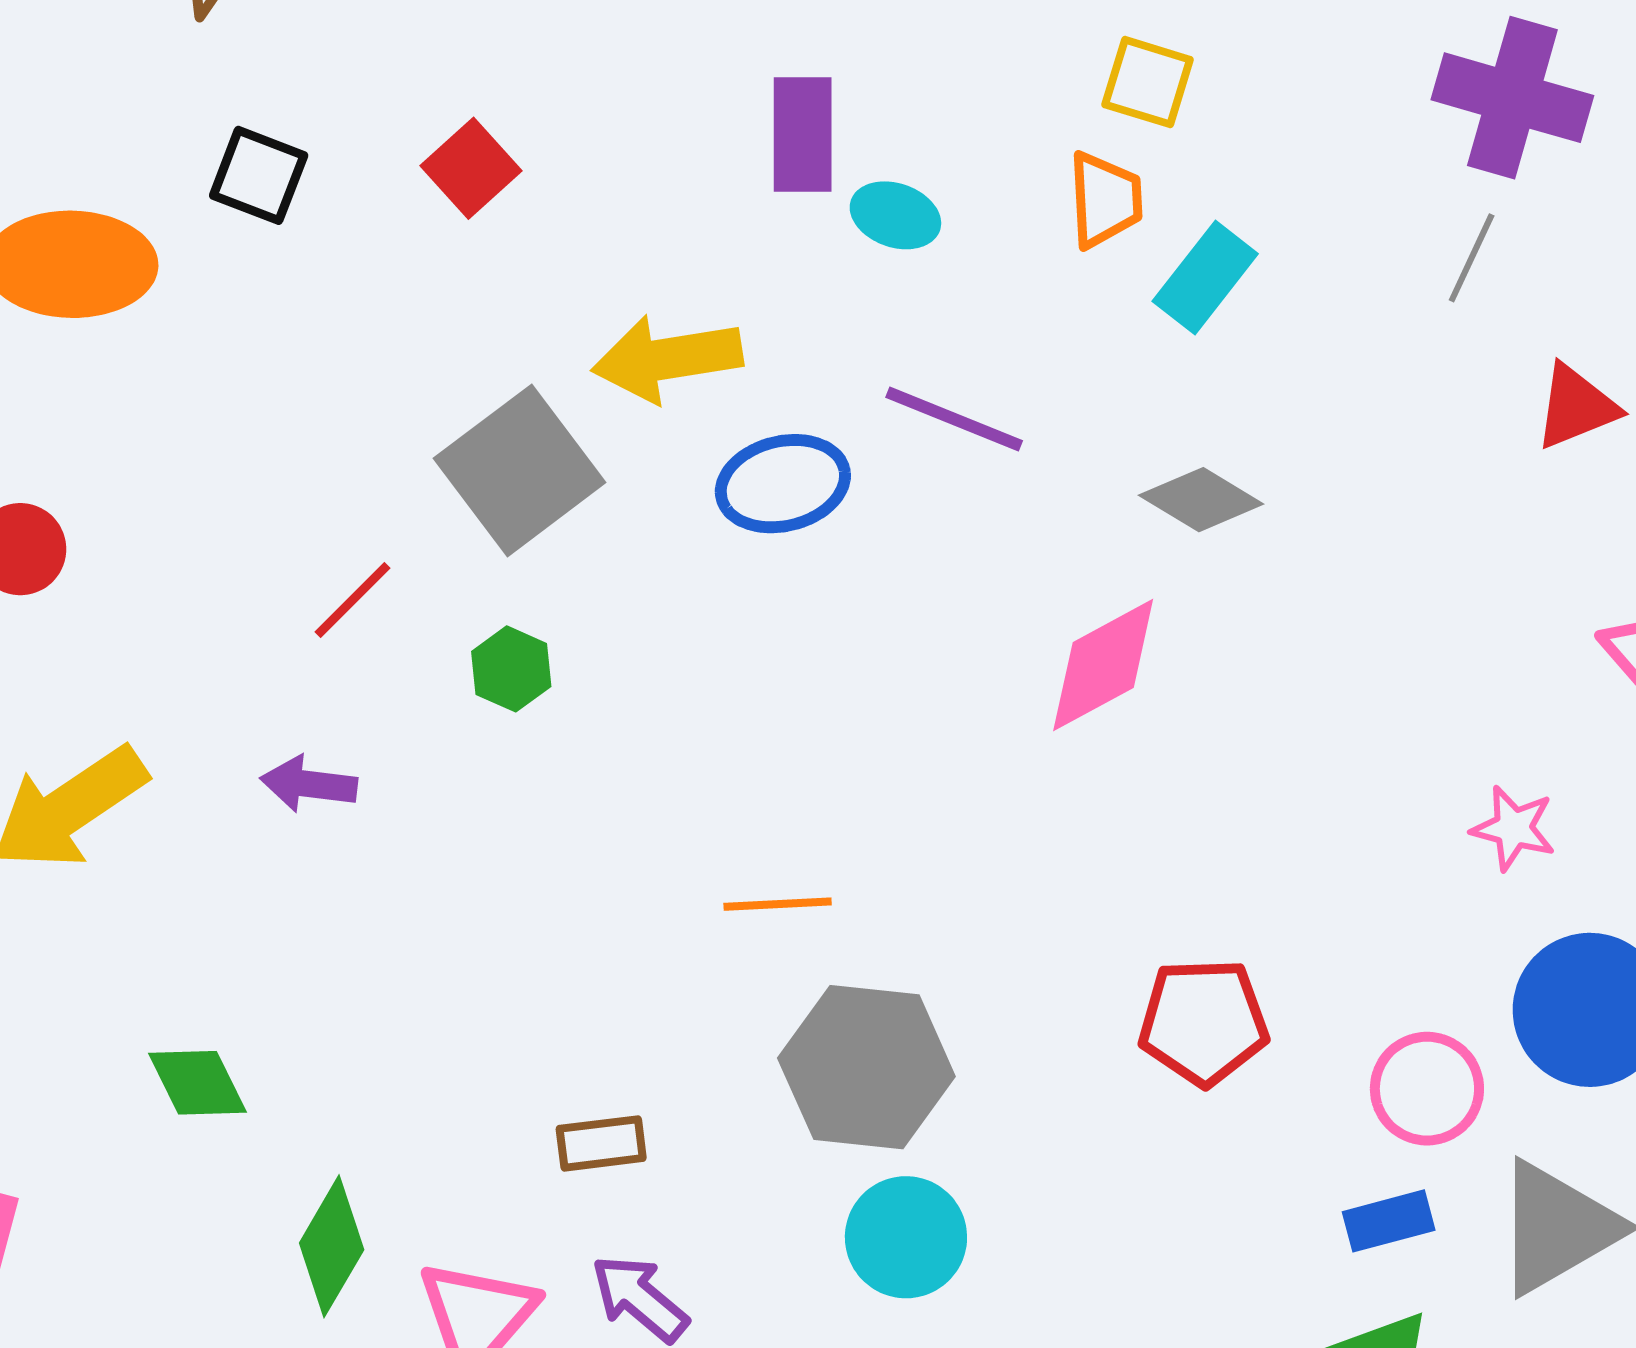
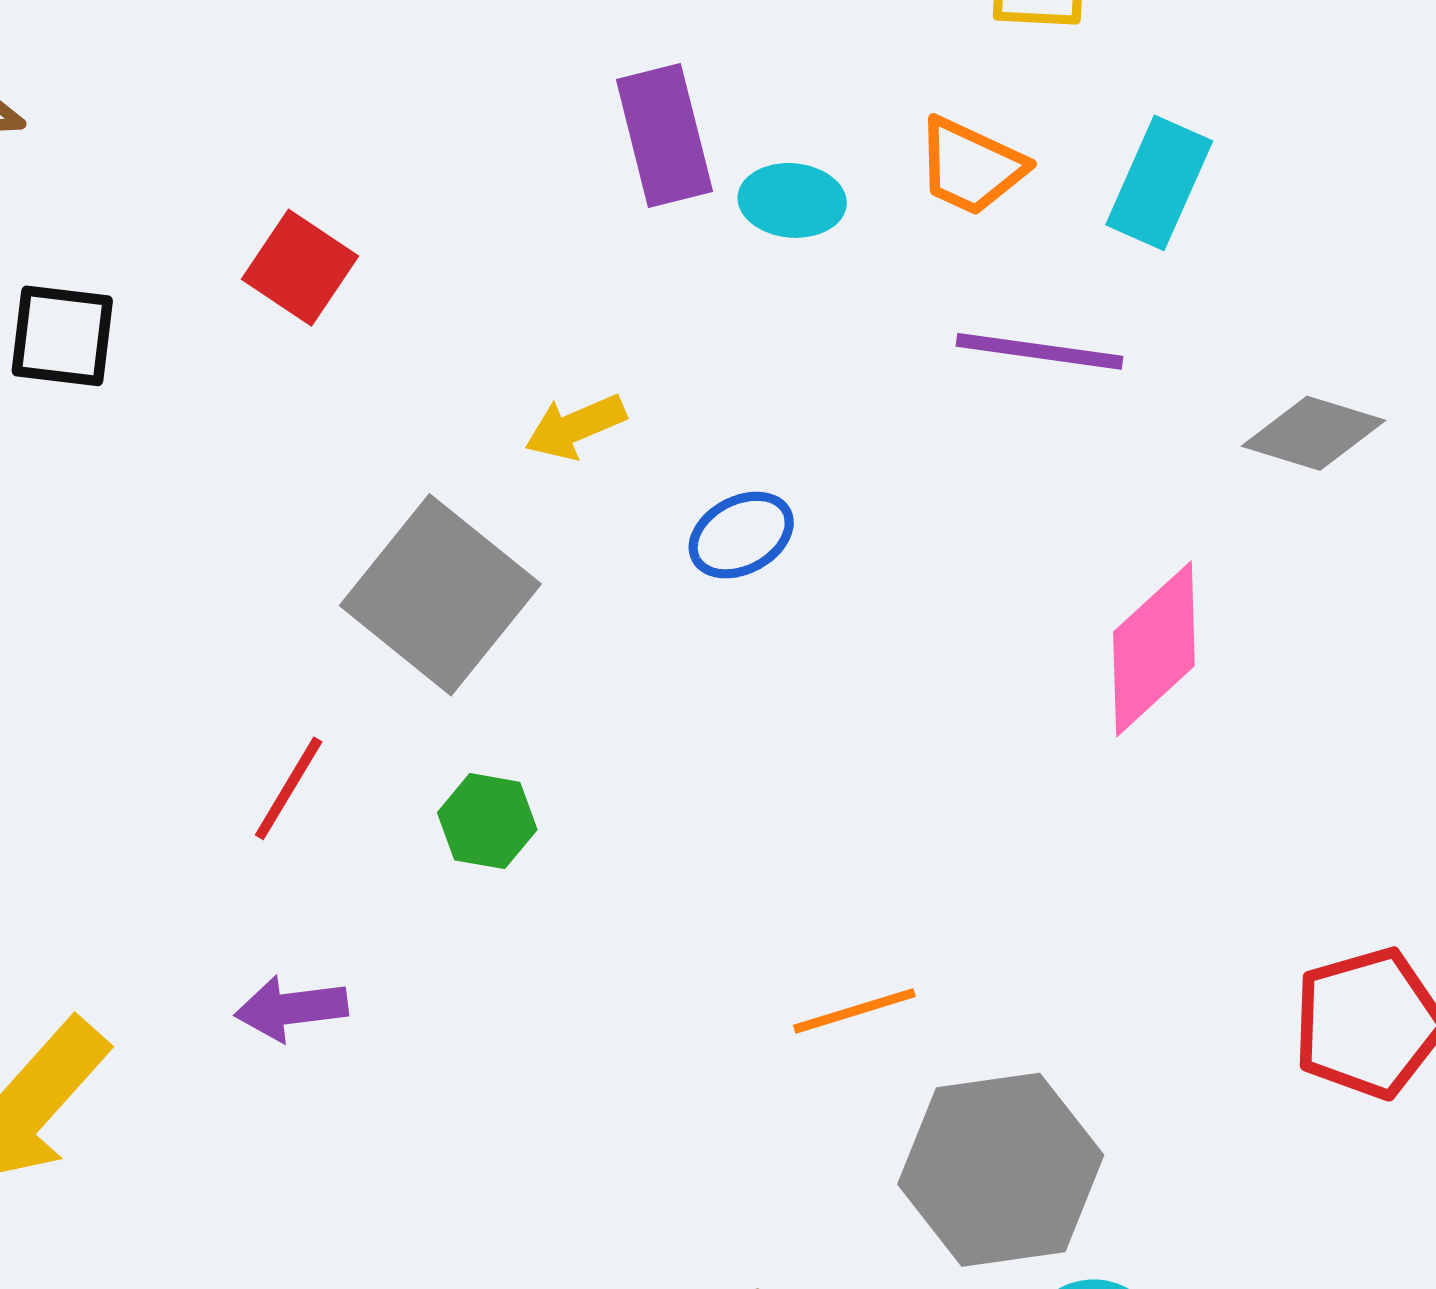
orange trapezoid: (1105, 200) -> (971, 166), moved, turned 132
yellow arrow: (667, 359) -> (575, 427), size x0.6
purple line: (954, 419) -> (1040, 351), moved
blue ellipse: (783, 484) -> (741, 535), size x0.7
gray diamond: (1201, 500) -> (1313, 433), moved

